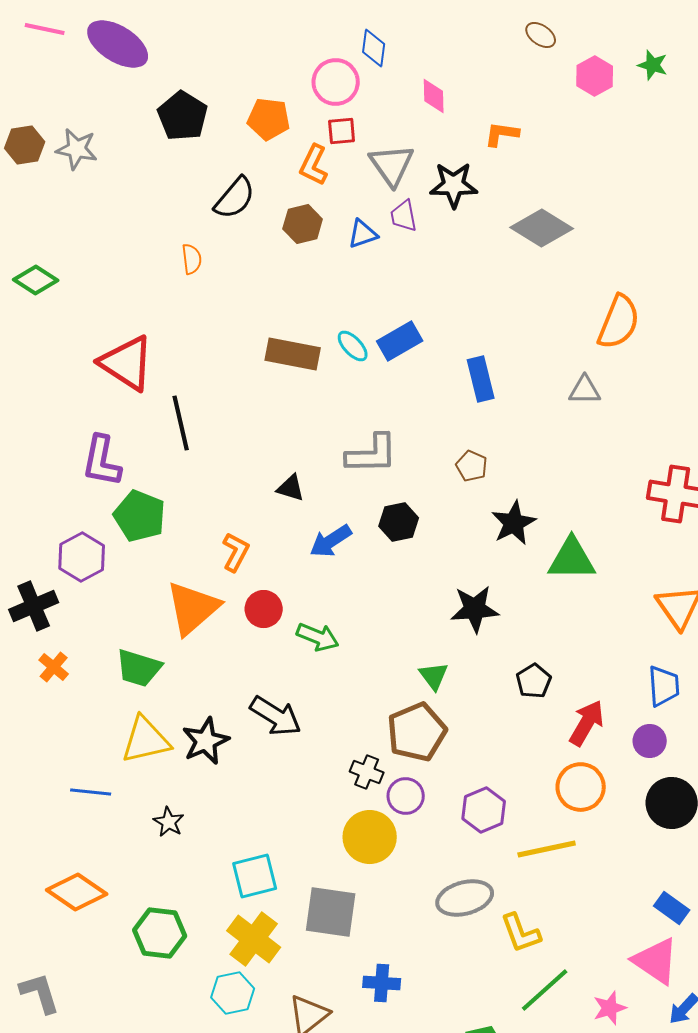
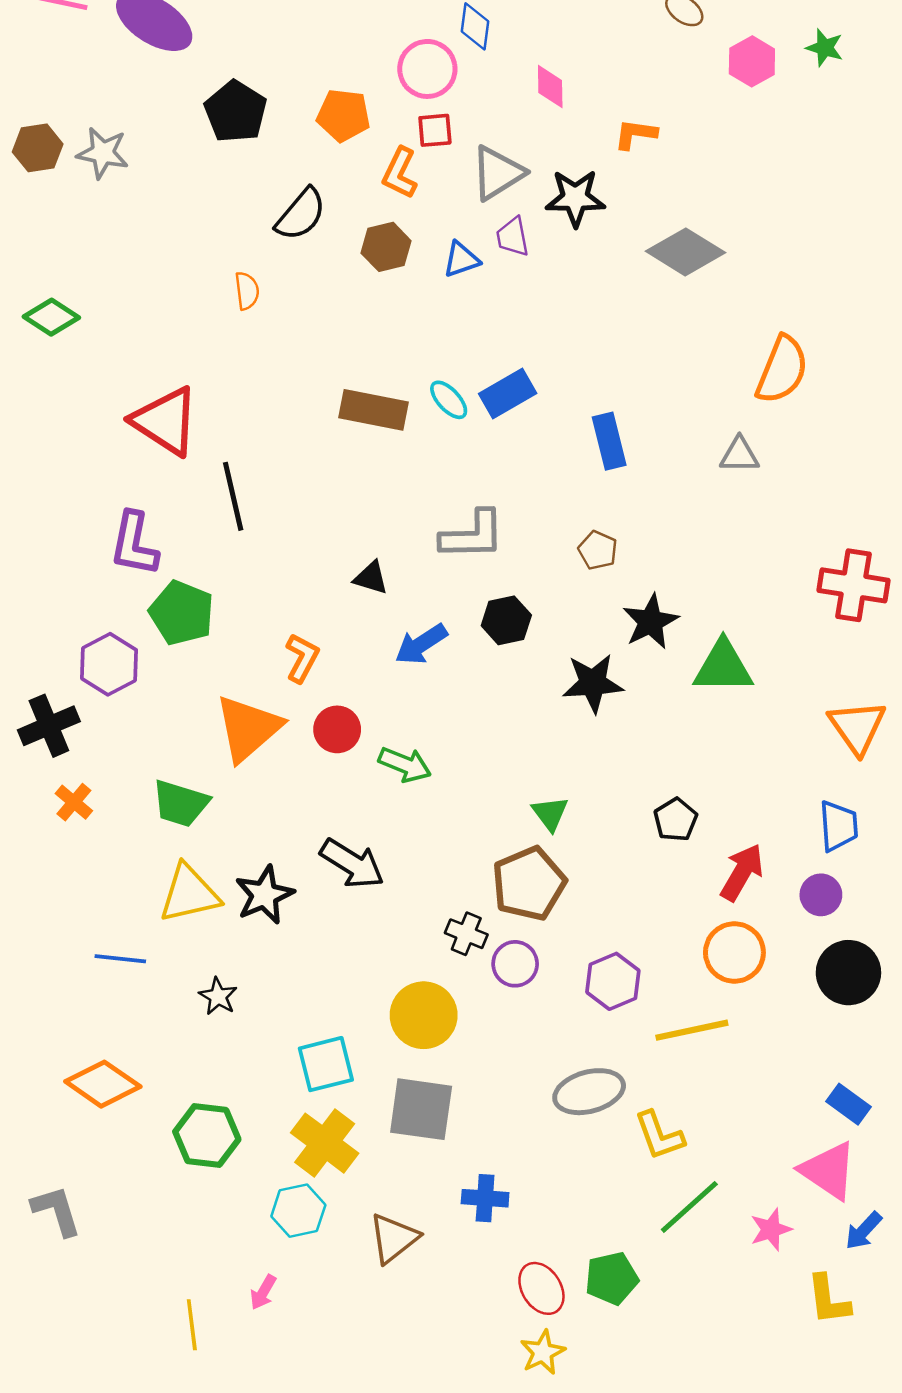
gray triangle: (392, 165) -> (498, 173), turned 33
black star: (475, 609) -> (593, 683), moved
yellow circle: (370, 837) -> (424, 1015), moved

